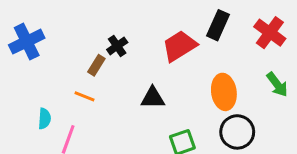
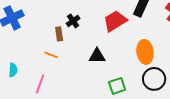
brown rectangle: (96, 65) -> (59, 34), turned -40
cyan semicircle: (44, 119) -> (13, 70), moved

